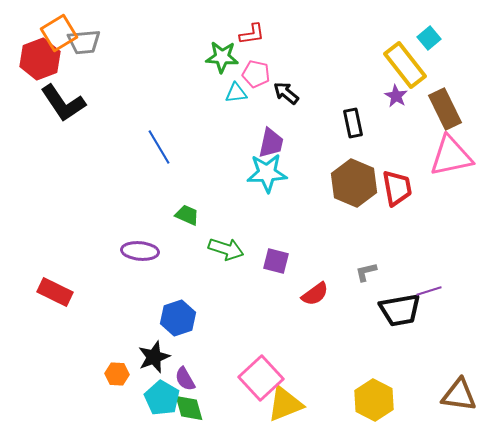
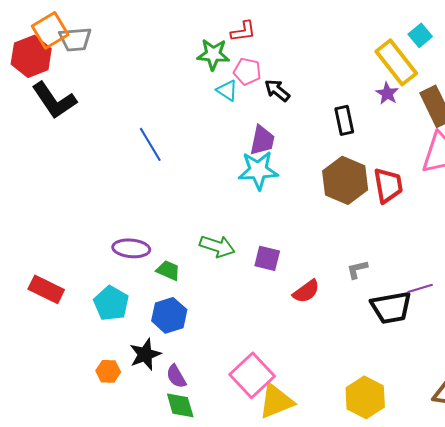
cyan triangle: (236, 93) -> (227, 90), turned 40
green trapezoid: (187, 215) -> (168, 270), moved
cyan pentagon: (162, 398) -> (111, 303), moved

